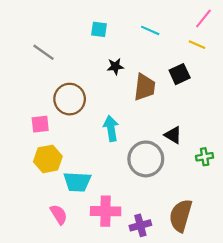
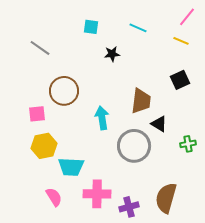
black star: (115, 66) -> (112, 54), moved
black square: (180, 74) -> (180, 80), moved
brown trapezoid: (145, 87) -> (141, 101), moved

